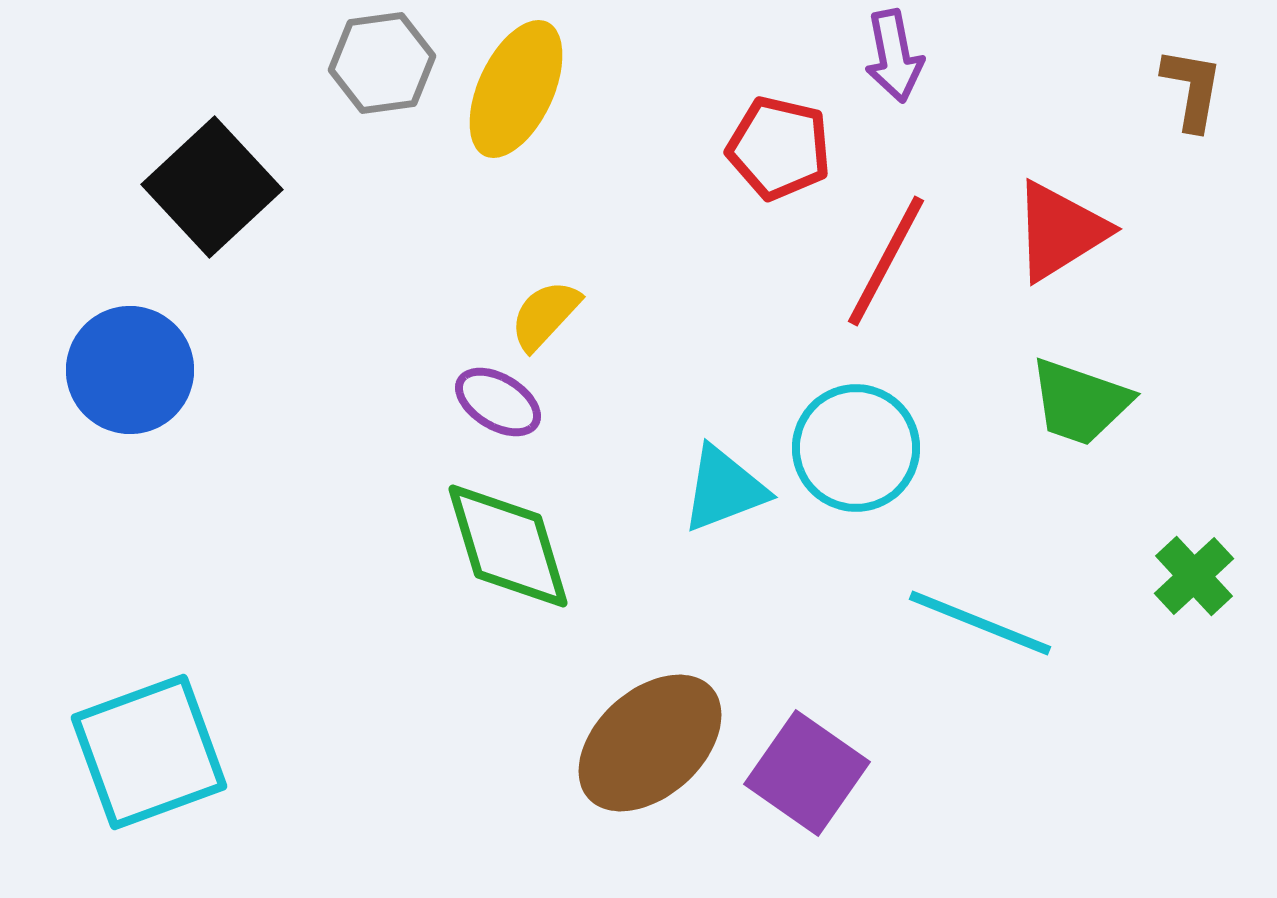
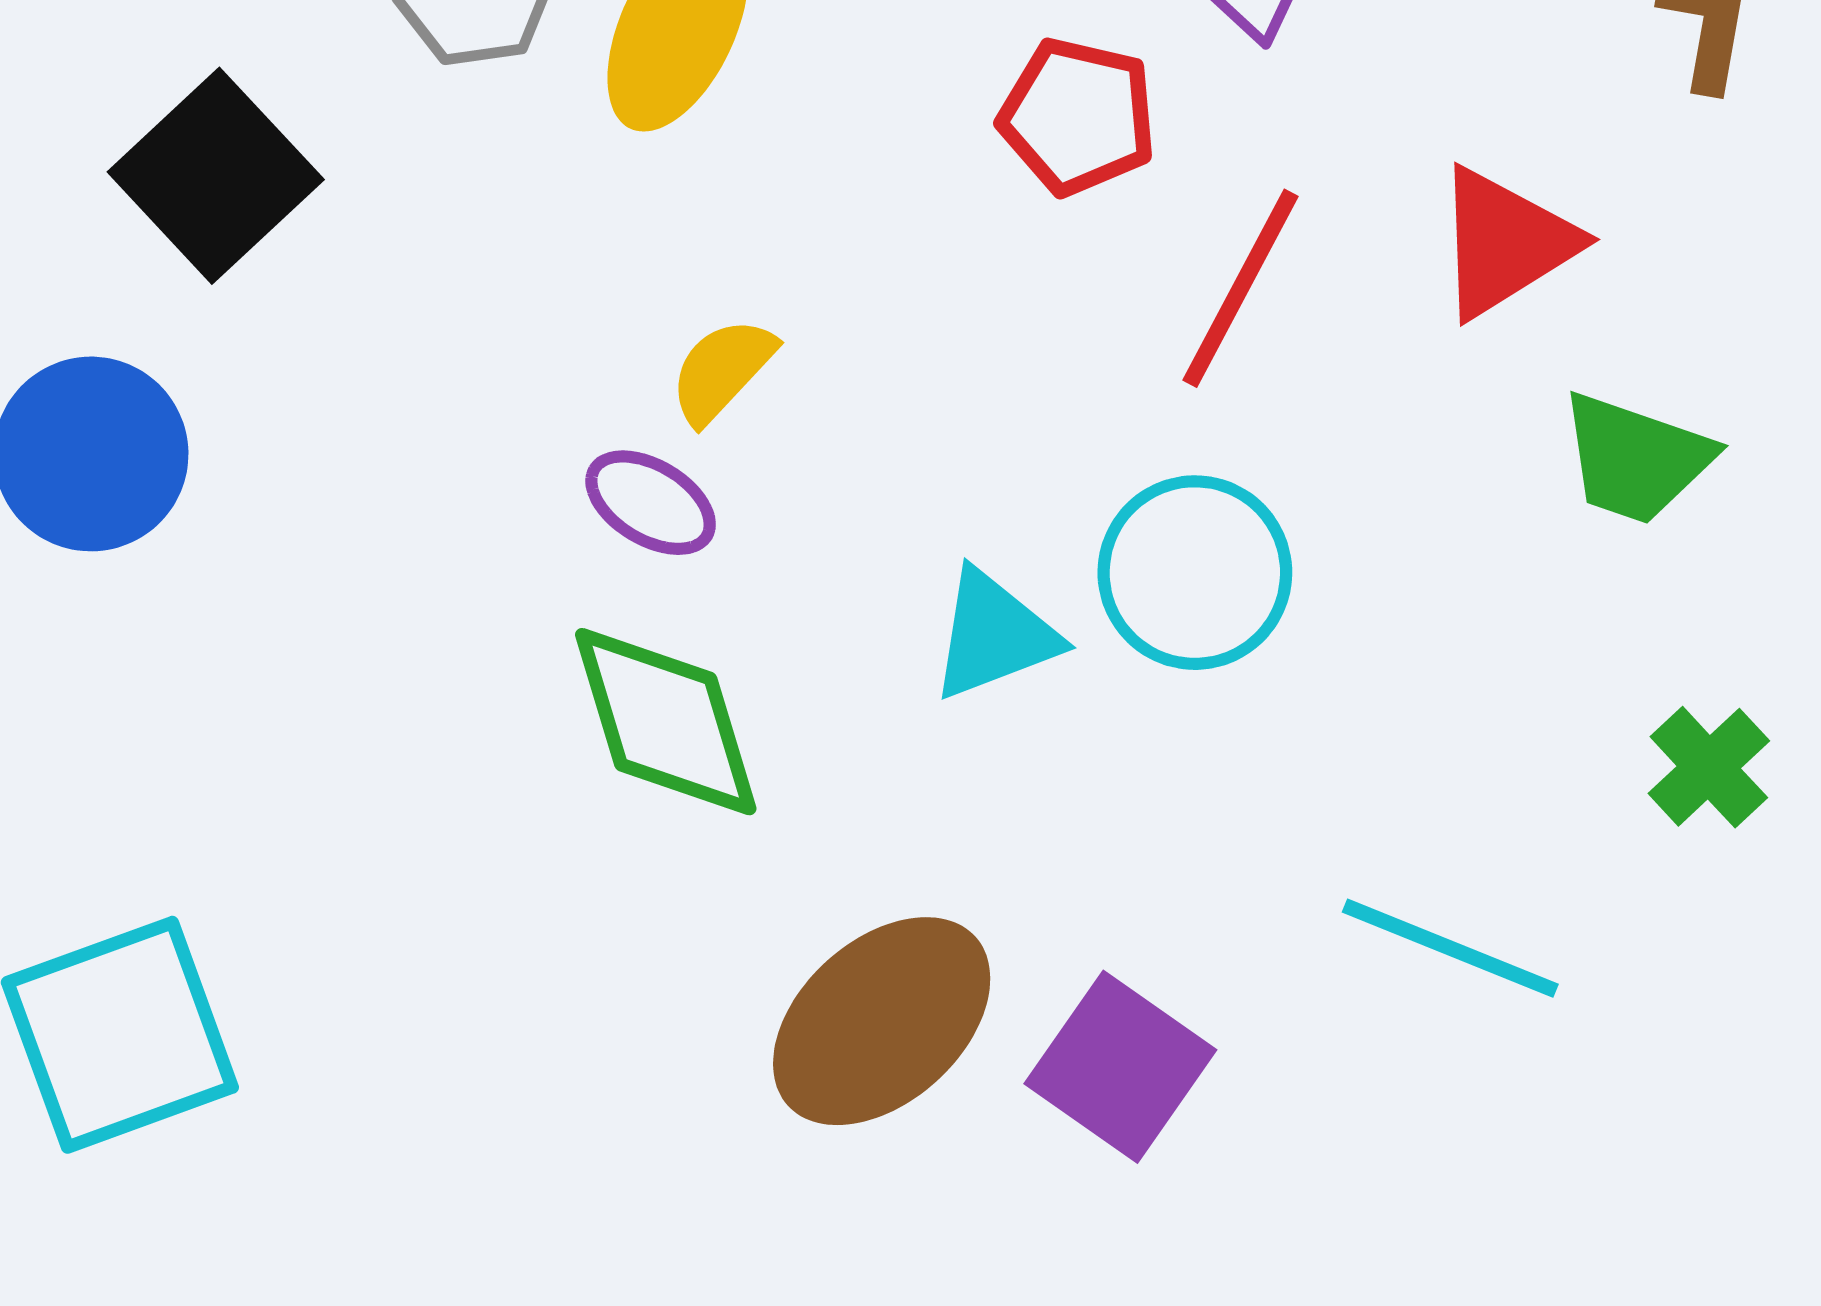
green trapezoid: (1080, 402) -> (1636, 459), moved
cyan line: (980, 623) -> (1450, 948), moved

